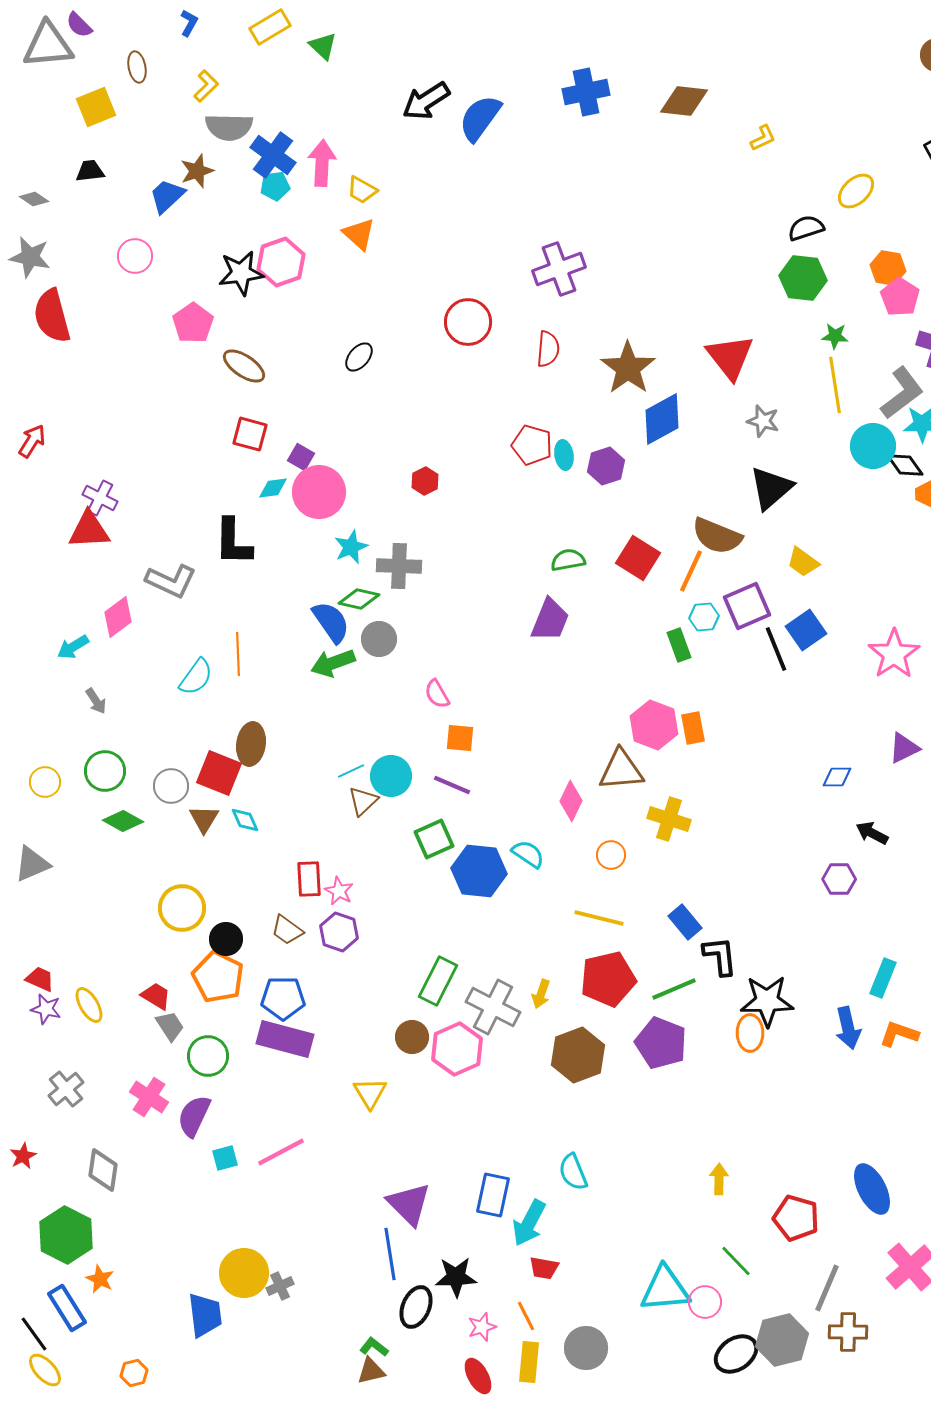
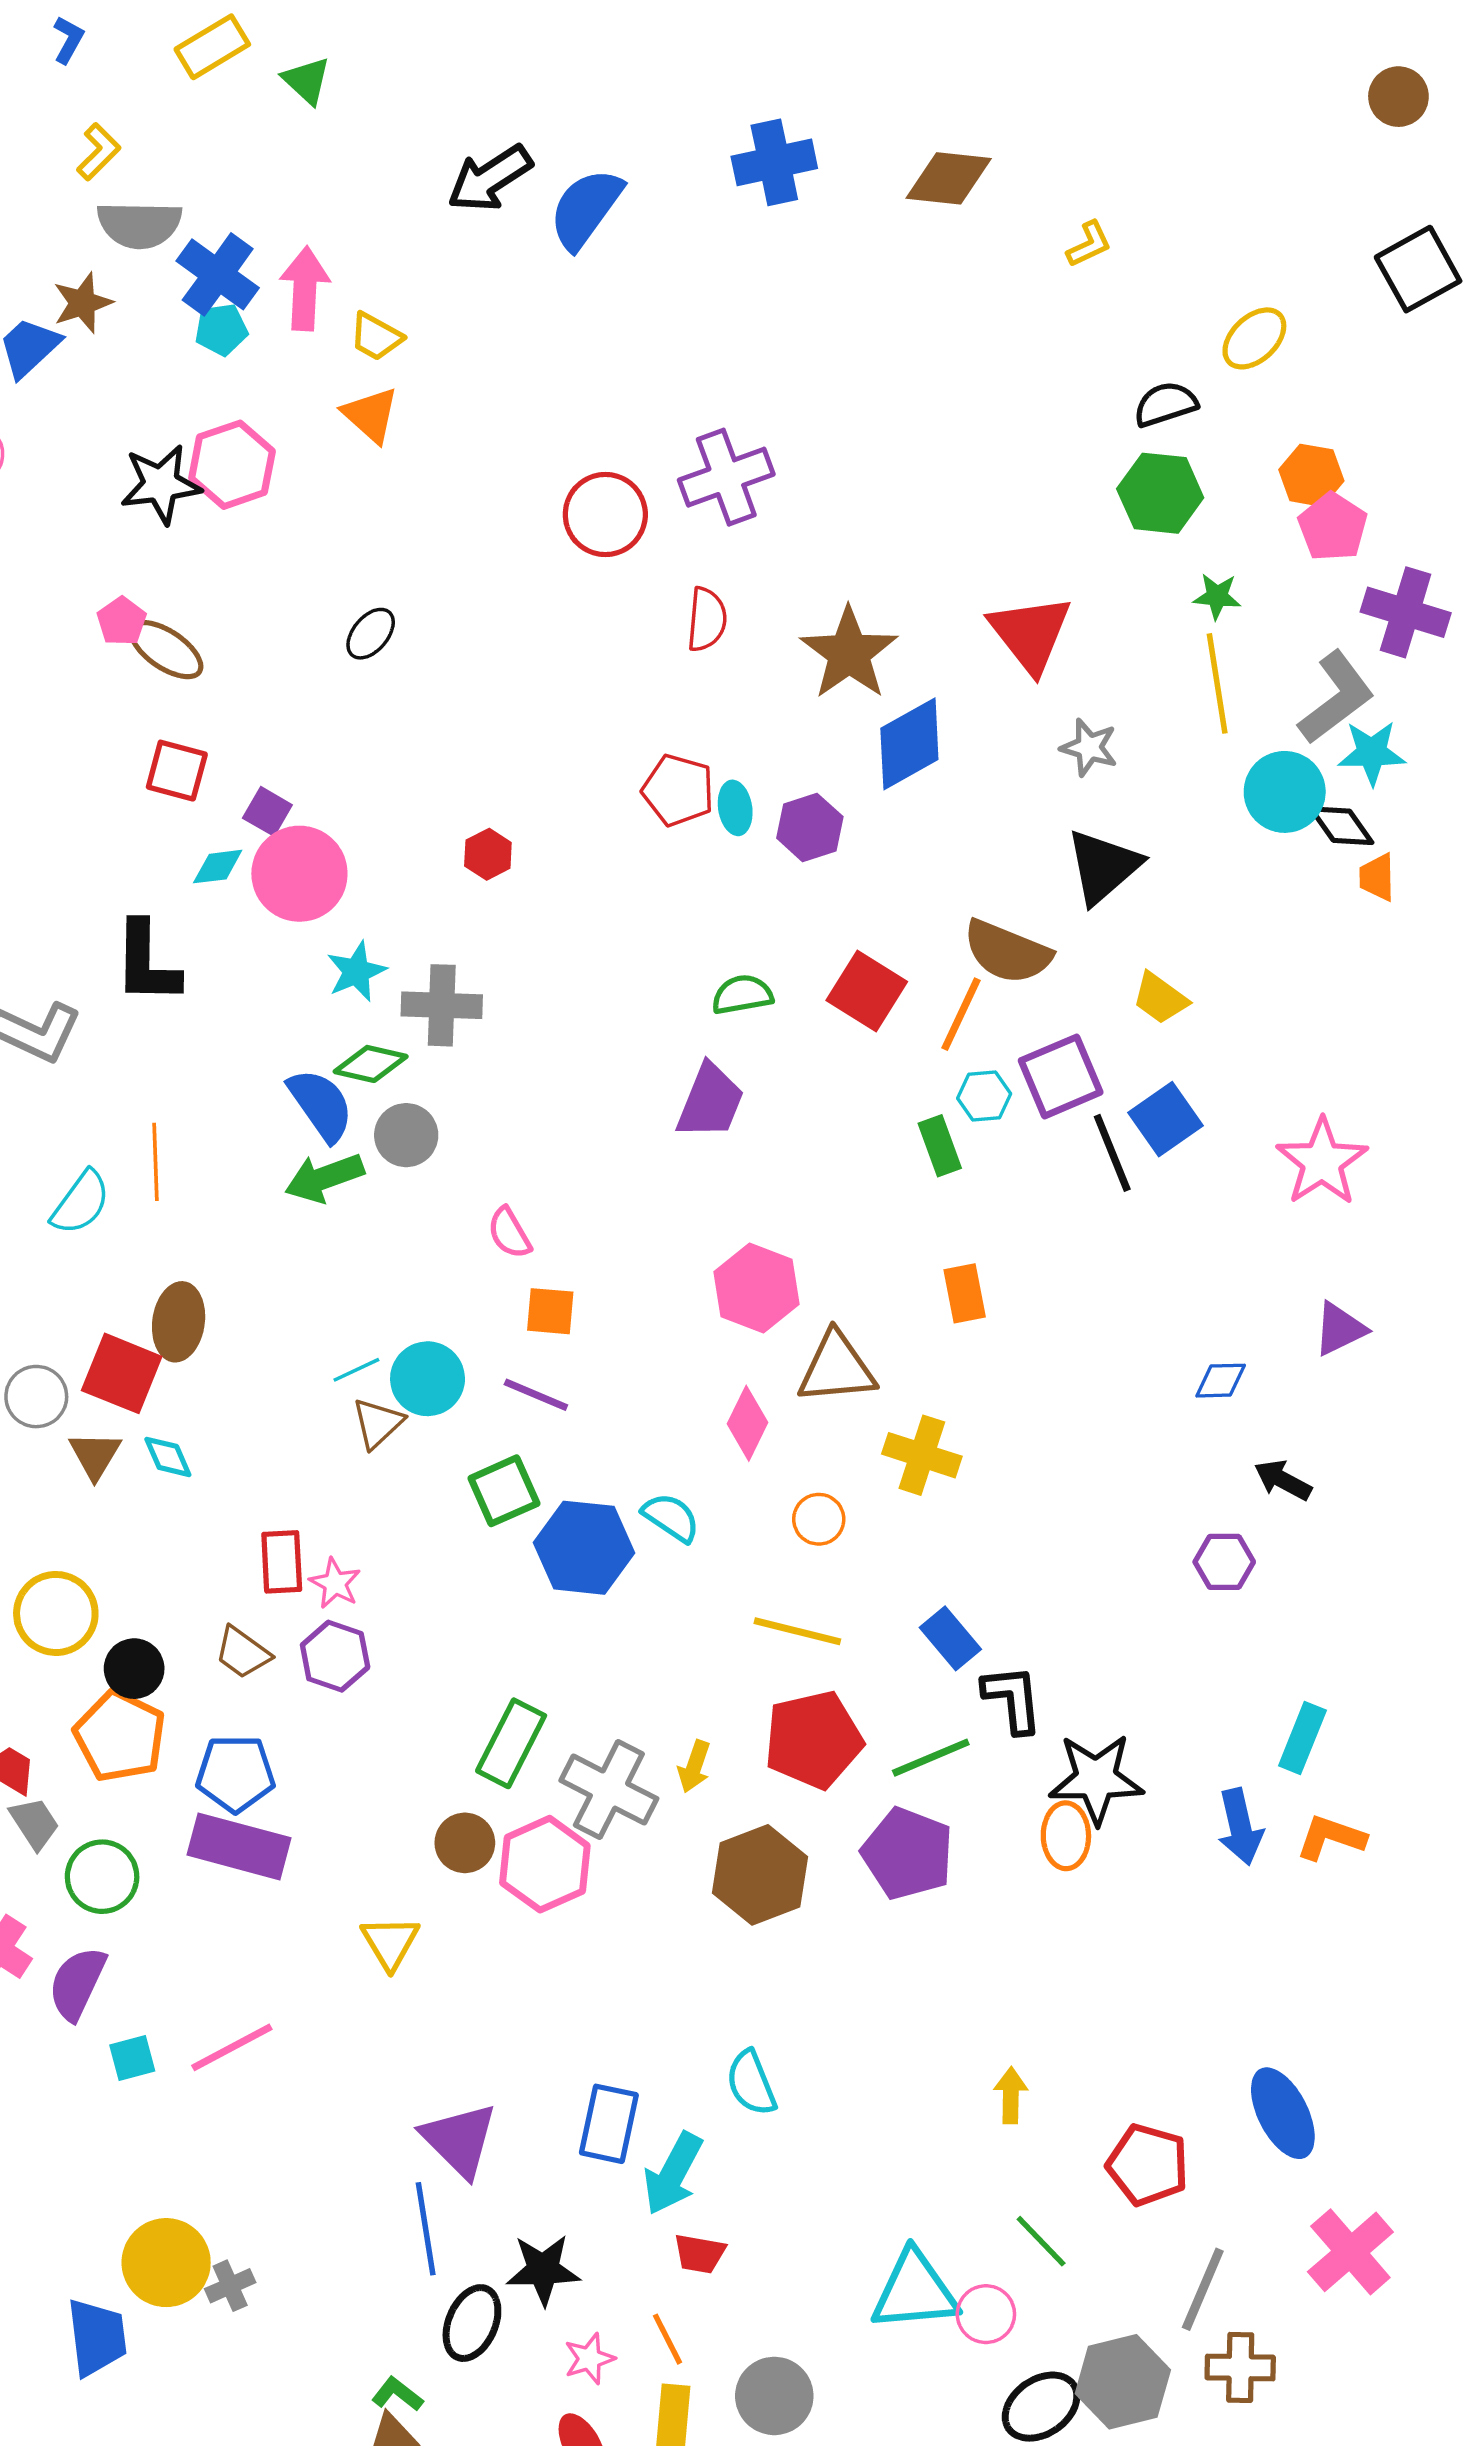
red circle: (468, 322) -> (605, 514), moved
pink pentagon: (193, 323) -> (122, 621), moved, size x0.7
pink hexagon: (654, 725) -> (756, 1288), moved

